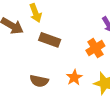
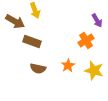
brown rectangle: (50, 40) -> (32, 41), moved

